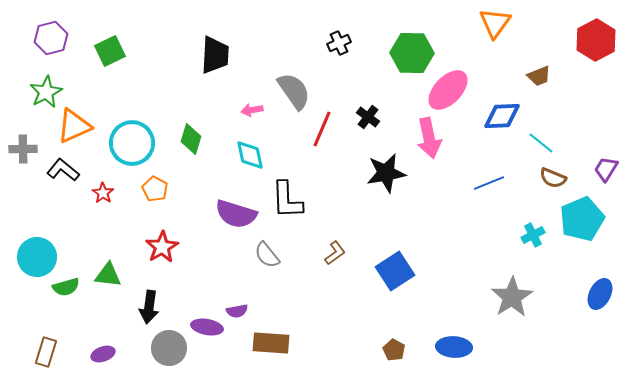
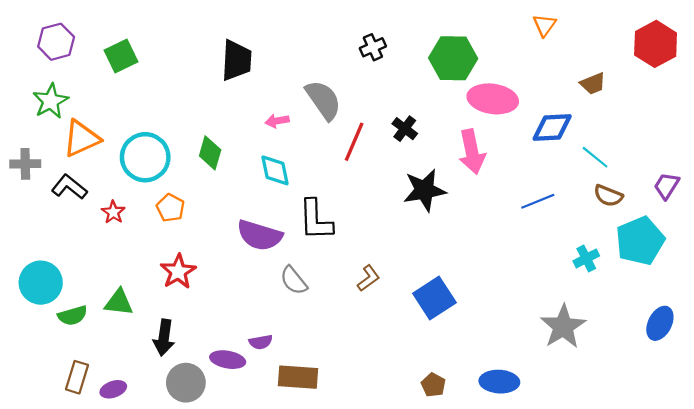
orange triangle: (495, 23) -> (544, 25), size x0.7
pink ellipse: (448, 90) -> (493, 99), turned 54
brown rectangle: (46, 352) -> (77, 377), moved

